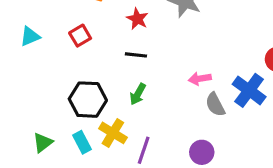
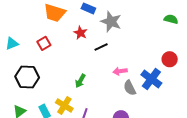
black line: (136, 55) -> (101, 47), moved, turned -32
black hexagon: (88, 100) -> (27, 77), moved

